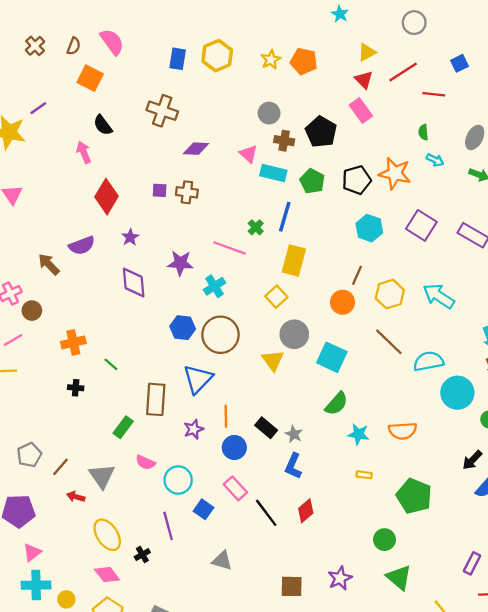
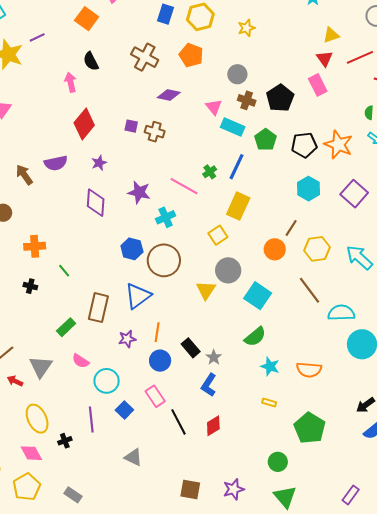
orange pentagon: (304, 61) -> (191, 55), moved

